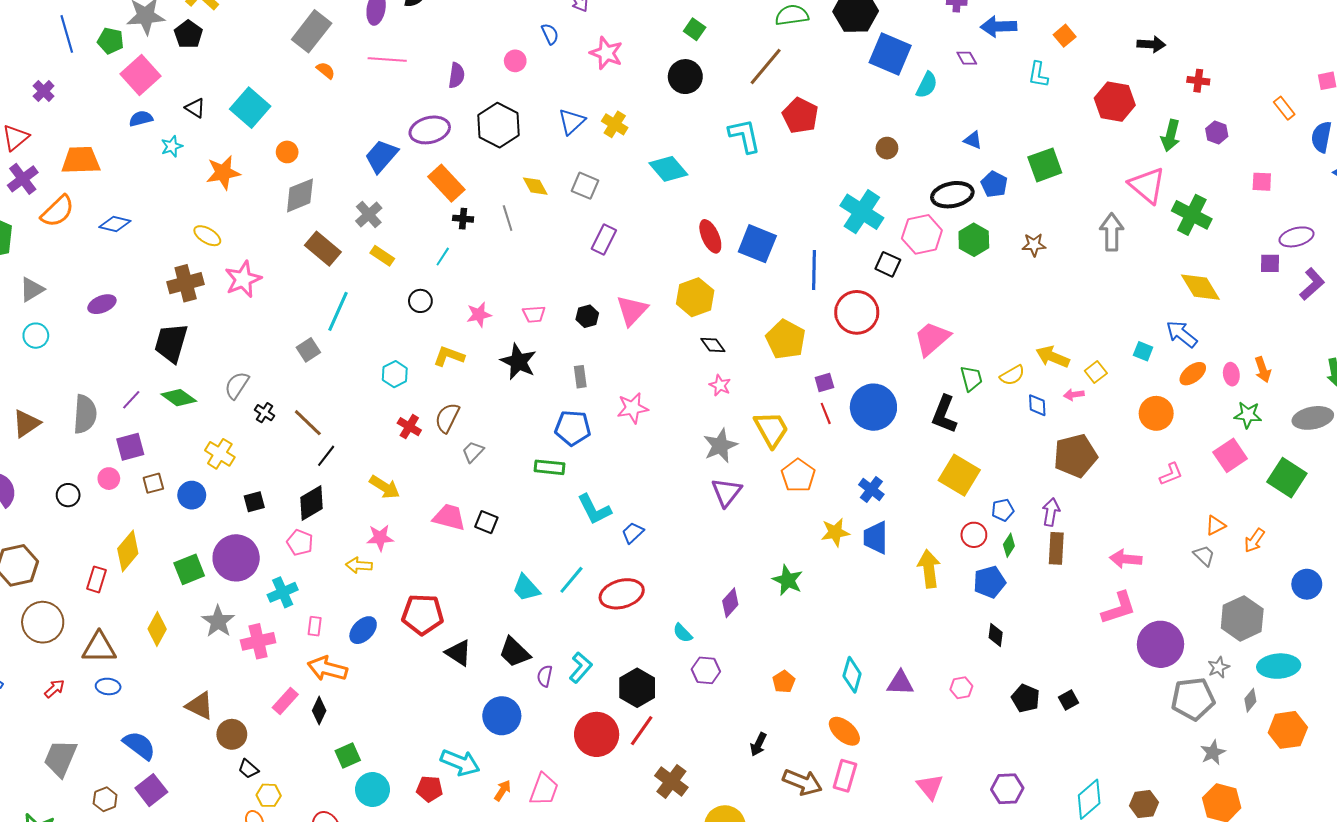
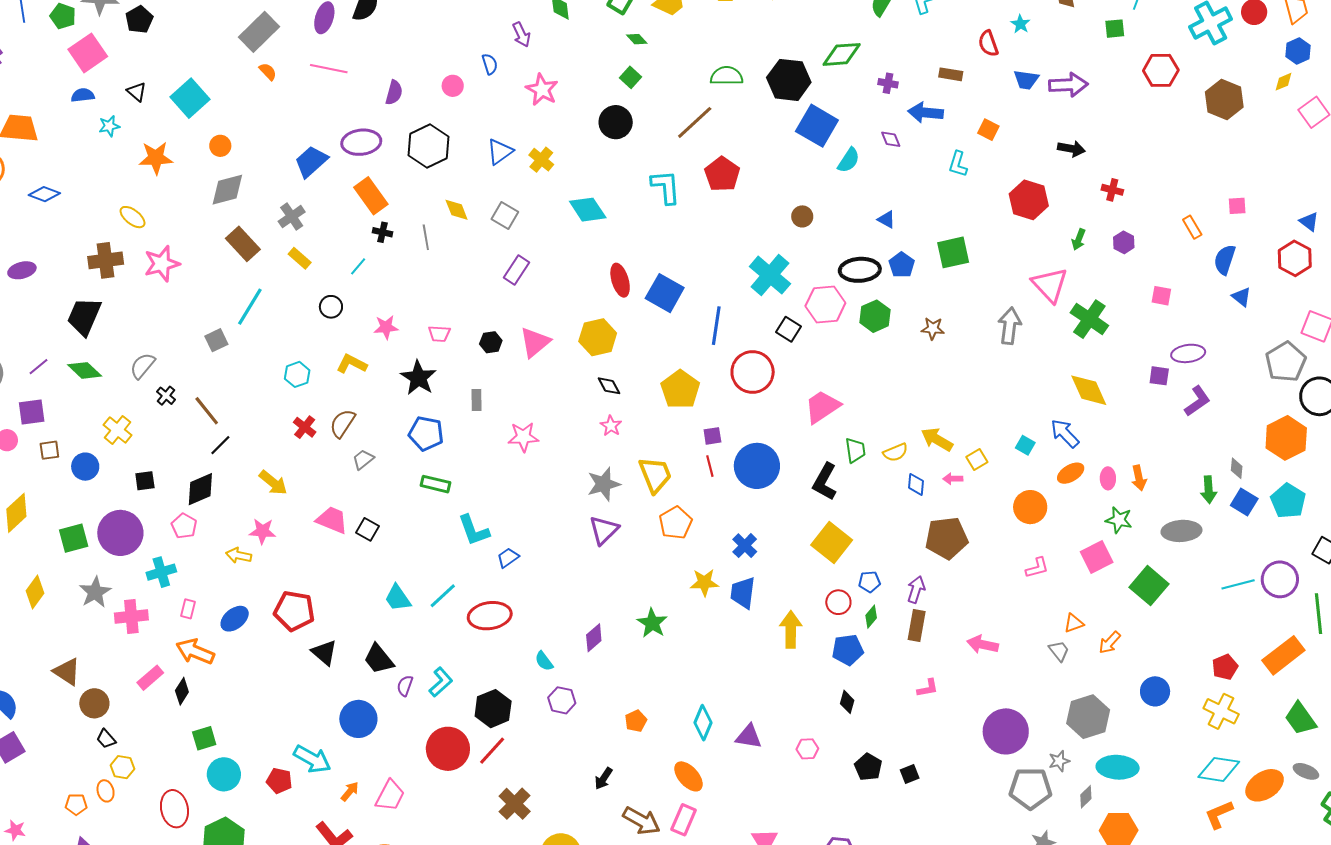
orange square: (1065, 36) -> (988, 130), turned -30
green arrow: (1171, 135) -> (1079, 239), size x0.7
blue pentagon: (573, 428) -> (426, 433), moved
pink L-shape: (1119, 608) -> (928, 688), moved, size x0.6

